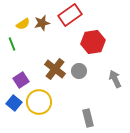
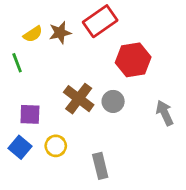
purple square: (21, 80) -> (30, 114), turned 35
yellow circle: (39, 102) -> (56, 146), size x0.6
gray rectangle: (88, 118) -> (100, 166), moved

